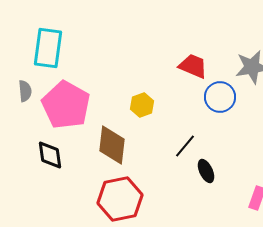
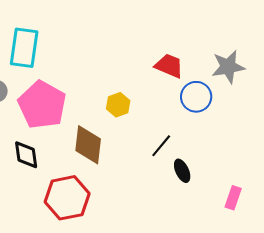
red hexagon: (120, 199) -> (67, 198), moved

